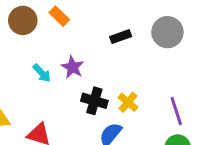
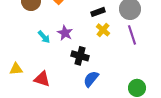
yellow cross: (128, 102) -> (103, 30), moved
purple line: (176, 111) -> (132, 35), moved

